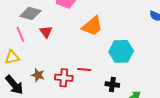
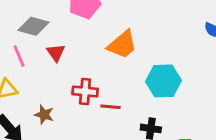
red cross: (64, 78) -> (85, 92), moved

